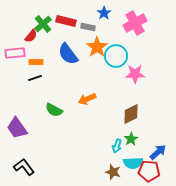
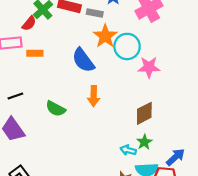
blue semicircle: (68, 54) -> (83, 60), moved
black line: (35, 78) -> (15, 96), moved
orange arrow: (87, 99) -> (94, 96), turned -66
cyan arrow: (117, 146) -> (128, 150), turned 88

